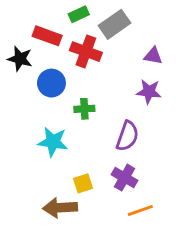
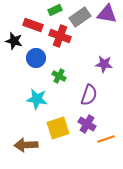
purple triangle: (153, 56) -> (107, 14), moved, size x1.5
green cross: (84, 109) -> (59, 76), turned 32
yellow square: (83, 183) -> (58, 128), size x1.6
brown arrow: (60, 208) -> (26, 145), moved
orange line: (140, 211) -> (106, 139), moved

